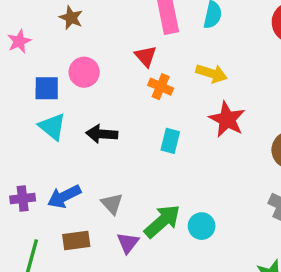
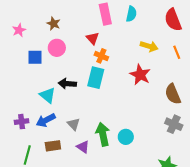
brown star: (71, 18) -> (53, 24), moved
yellow arrow: (212, 73) -> (149, 46), moved
cyan triangle: (52, 127) -> (47, 95), moved
cyan rectangle: (170, 141) -> (96, 78), moved, size x1.5
green arrow: (162, 221) -> (103, 134), turned -60
purple triangle: (128, 243) -> (83, 147), turned -32

